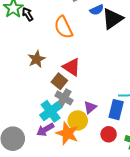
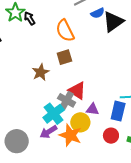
brown star: (37, 59) -> (41, 72), moved
red triangle: (72, 67) -> (77, 91), moved
brown square: (59, 81) -> (64, 57), moved, turned 35
purple triangle: (90, 107) -> (92, 109), turned 48

